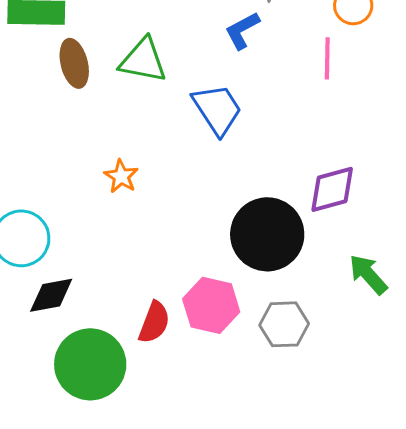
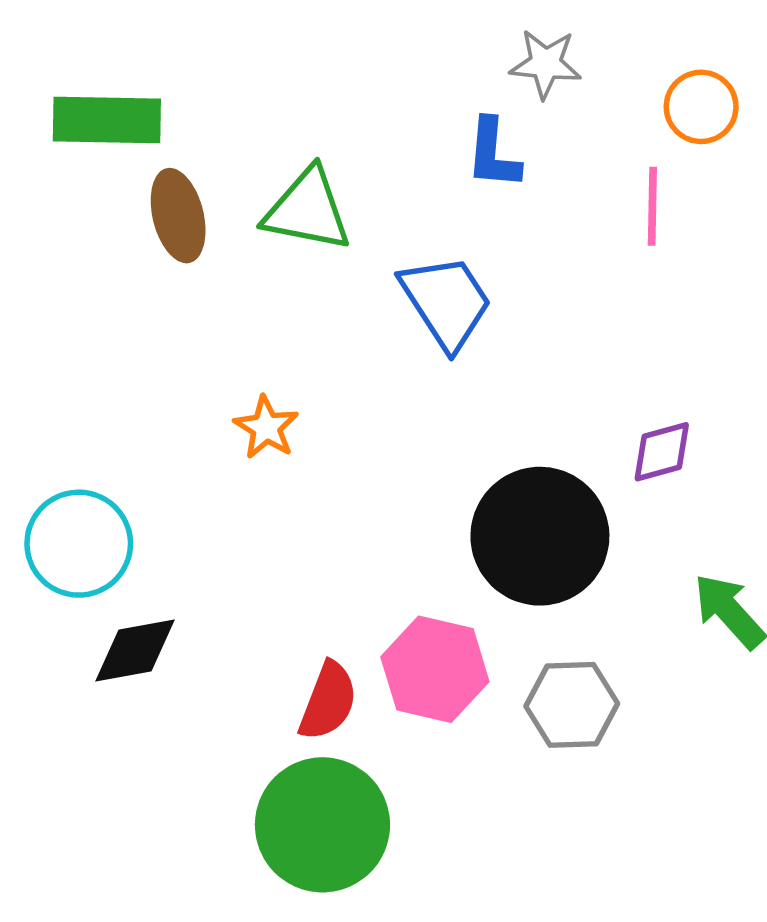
blue L-shape: (242, 30) -> (493, 154), turned -57
purple diamond: (332, 189) -> (662, 452), size x0.7
green circle: (90, 364) -> (322, 825), moved

